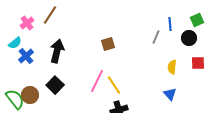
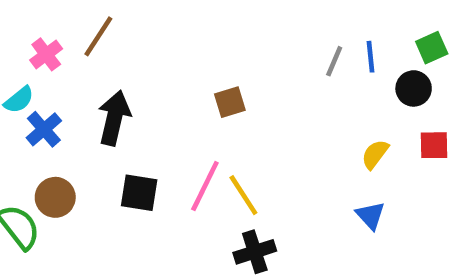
gray line: (156, 37) -> (334, 61), moved
yellow semicircle: (172, 67) -> (375, 154), turned 32
black square: (55, 85) -> (139, 193), moved, turned -36
brown circle: (30, 95) -> (55, 197), moved

